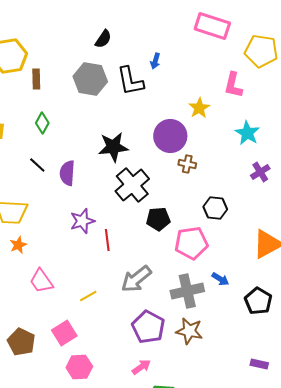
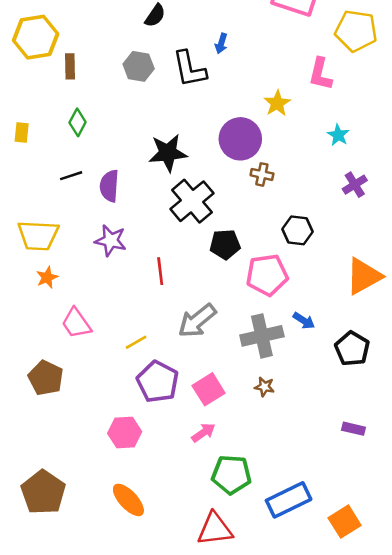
gray hexagon: (90, 79) -> (139, 66), size x0.7
cyan star: (247, 133) -> (338, 135), size x0.7
black line: (37, 165) -> (71, 176), turned -60
purple star: (82, 221) -> (111, 241), moved, turned 30
purple pentagon: (148, 327) -> (158, 382), moved
brown star: (189, 331) -> (264, 387), size x0.6
pink square: (64, 333) -> (209, 389), moved
brown pentagon: (21, 342) -> (46, 378), moved

